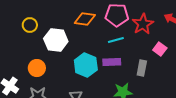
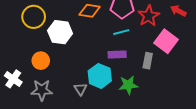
yellow circle: (30, 25) -> (34, 17), size x1.5
pink square: (160, 49) -> (166, 41), size x1.6
cyan hexagon: (86, 65) -> (100, 76), moved

